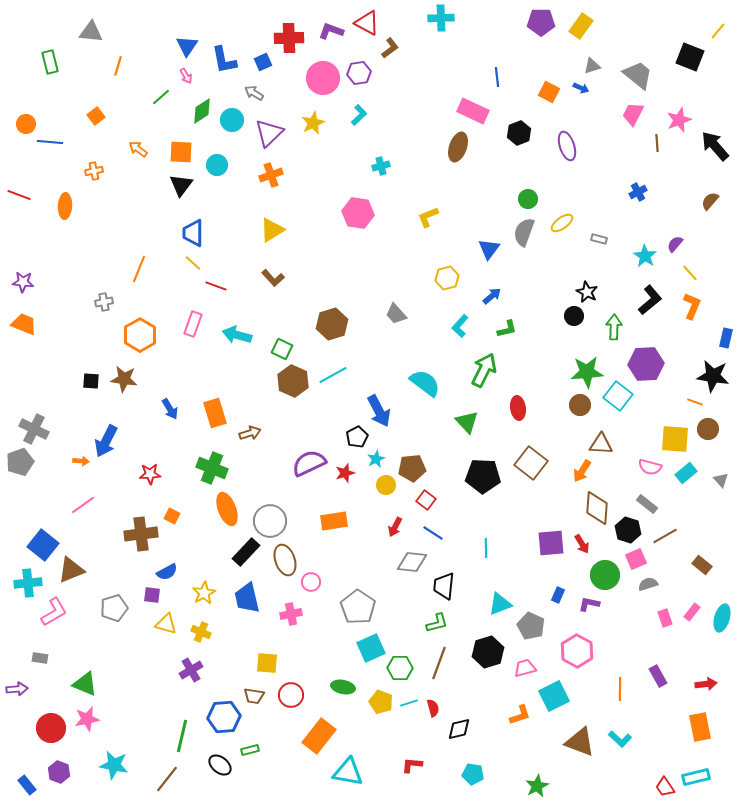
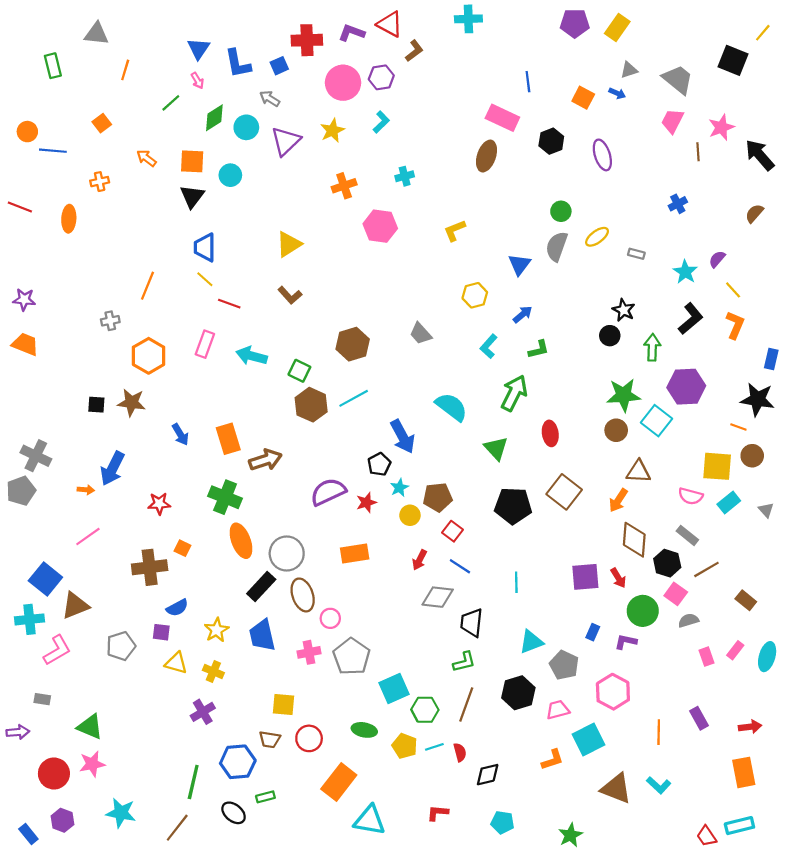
orange cross: (271, 175) -> (344, 186), moved
brown arrow: (250, 433) -> (265, 460), size x1.4
pink square: (636, 559) -> (676, 594), turned -30
gray pentagon: (358, 607) -> (352, 657), moved

